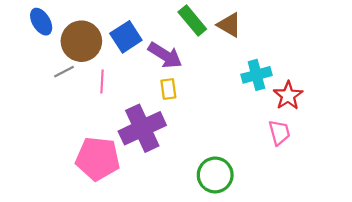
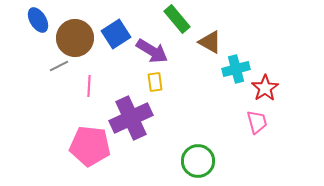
brown triangle: (229, 25) -> (210, 42), moved
pink line: (102, 81) -> (89, 86), moved

